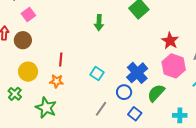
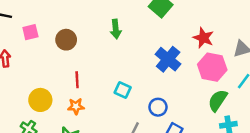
pink square: (28, 14) -> (30, 32), turned 32
brown circle: (23, 40) -> (66, 40), moved
blue cross: (137, 73) -> (168, 59), moved
green semicircle: (156, 93) -> (218, 100), moved

